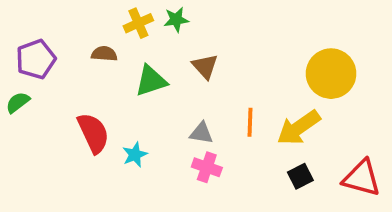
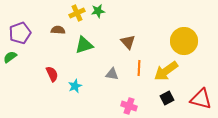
brown triangle: (205, 66) -> (128, 42), moved
red semicircle: (93, 133) -> (52, 74), size x0.7
pink cross: (207, 167) -> (129, 106), moved

